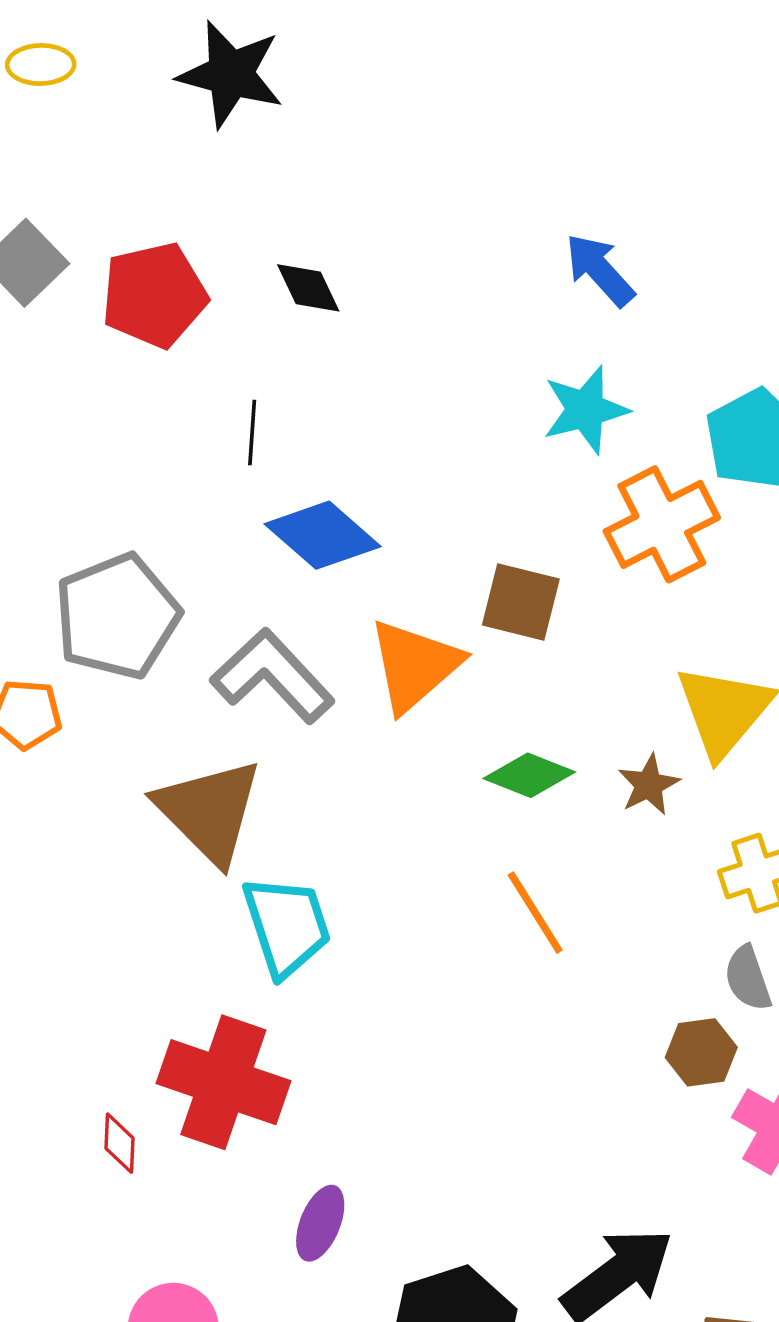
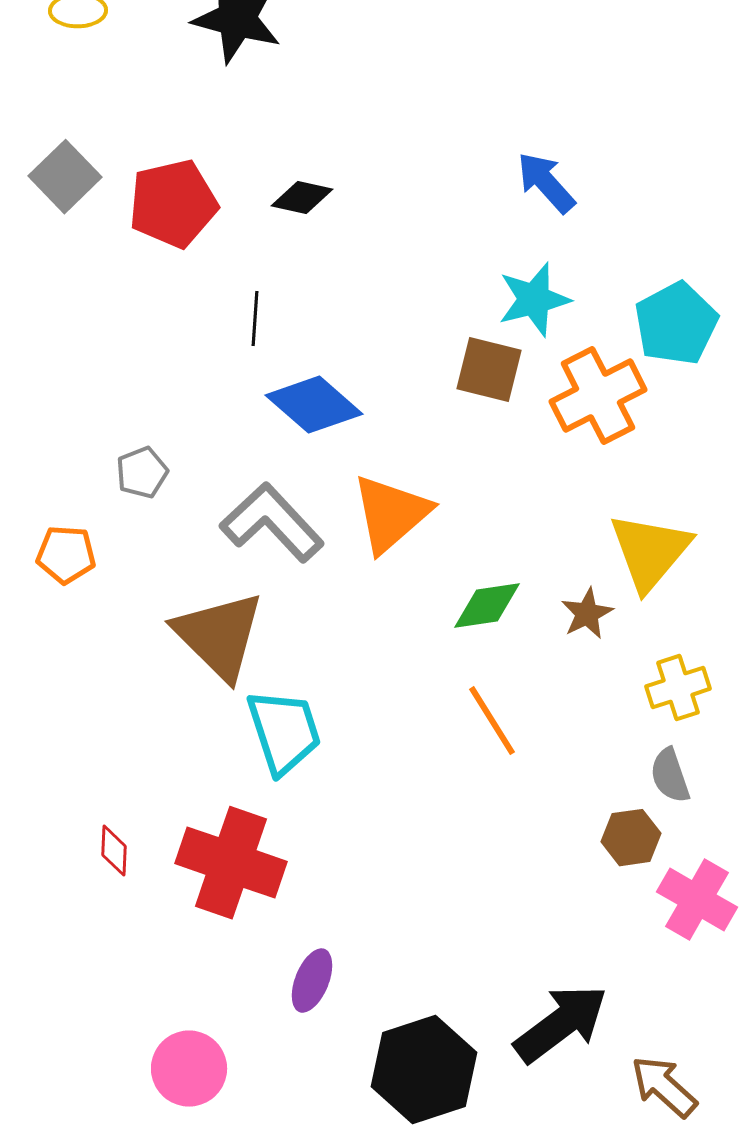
black diamond: (308, 288) -> (302, 198), turned -52
brown square: (521, 602) -> (489, 370), moved
gray pentagon: (117, 616) -> (142, 473), size x0.5
green diamond: (529, 775) -> (487, 606), turned -30
red diamond: (120, 1143) -> (114, 851), moved

